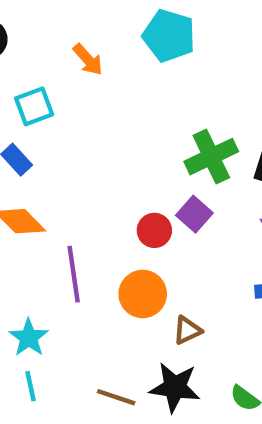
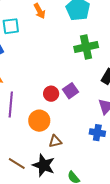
green cross: (211, 157) -> (86, 47), moved

